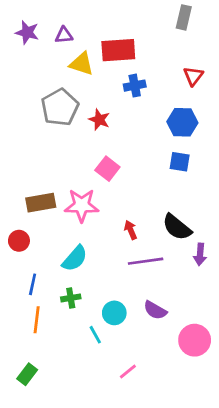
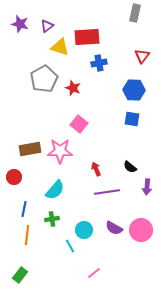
purple triangle: (64, 35) -> (47, 26), turned -32
black semicircle: (177, 227) -> (130, 167), size x0.6
pink circle: (195, 340) -> (141, 230), moved

